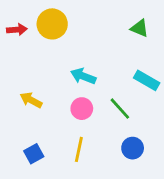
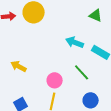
cyan arrow: (83, 76) -> (75, 42), moved
pink circle: (82, 109) -> (55, 80), moved

